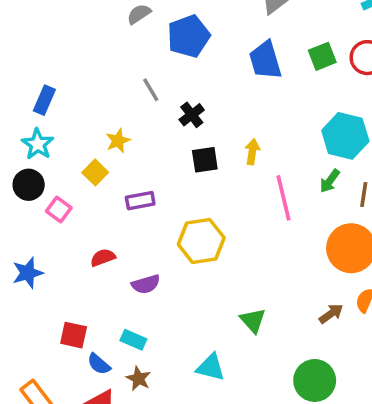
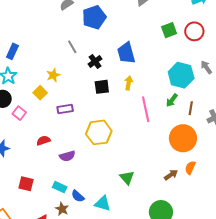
blue trapezoid: (265, 60) -> (126, 53), moved
blue semicircle: (99, 364) -> (78, 196), moved

